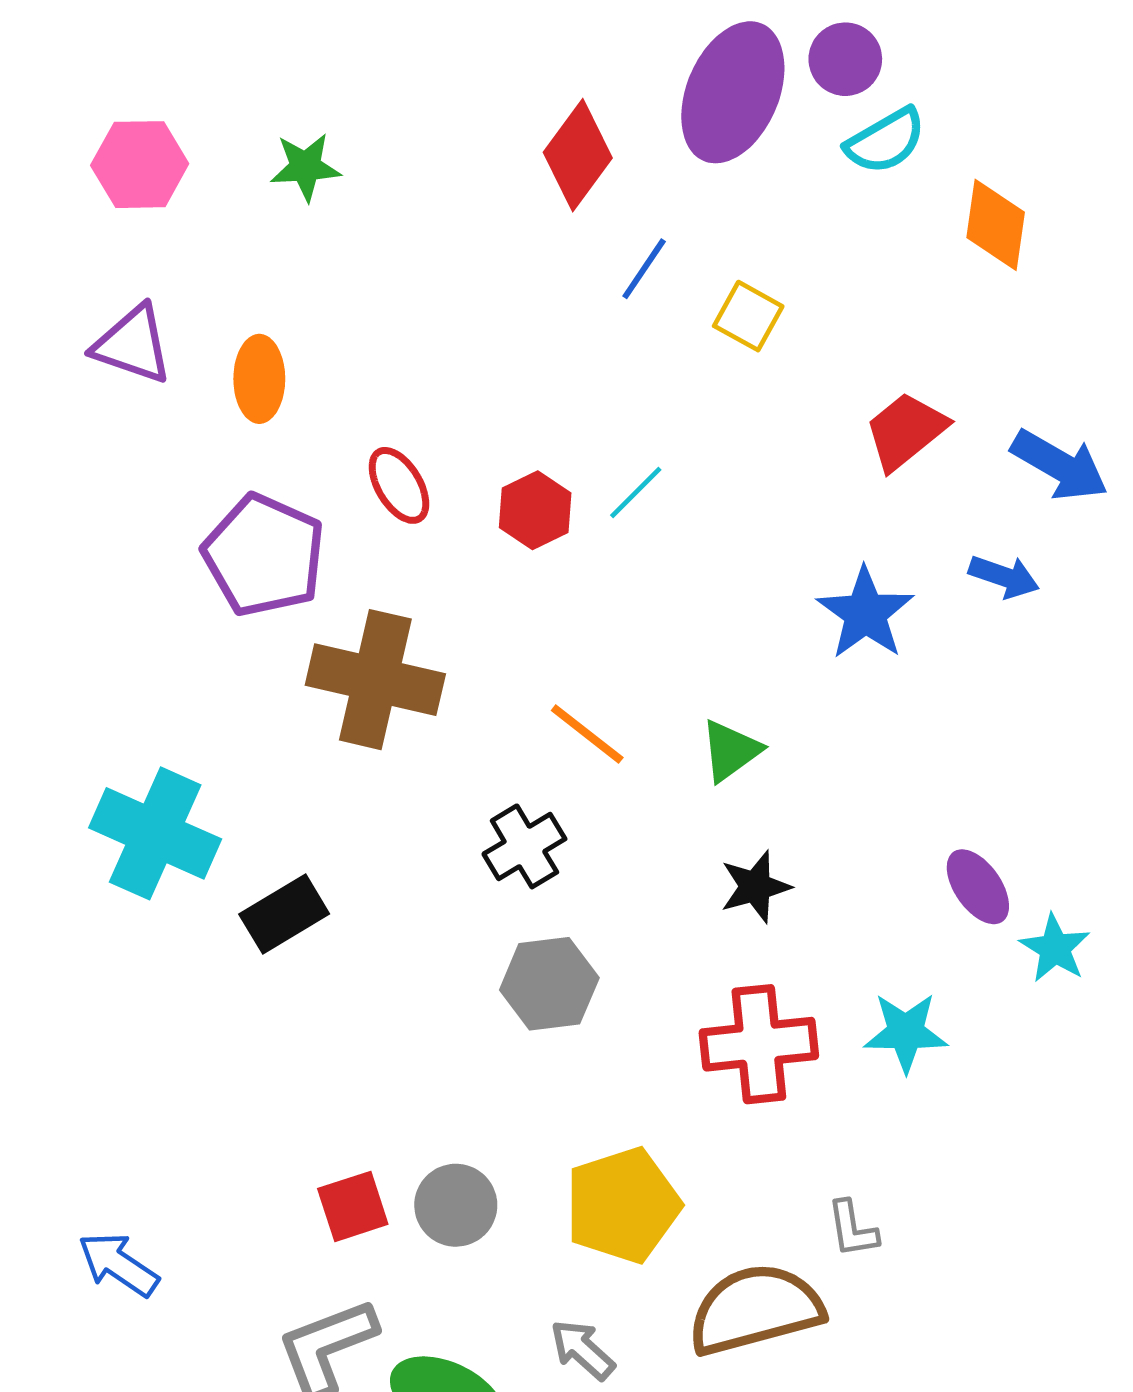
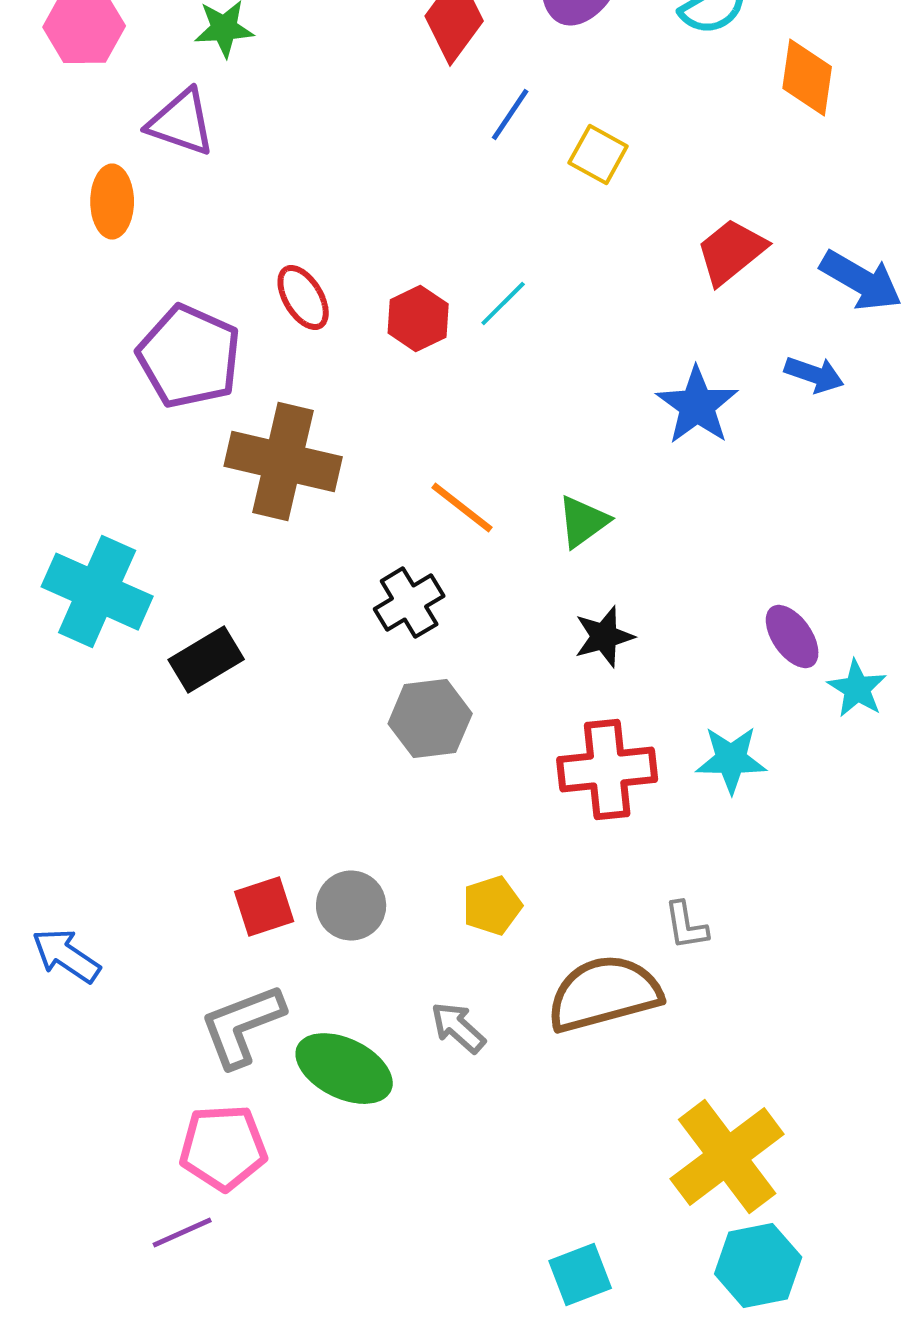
purple triangle: (133, 345) -> (181, 123), moved
orange ellipse: (259, 379) -> (112, 202), moved
yellow pentagon: (623, 1205) -> (492, 906), size x0.6

